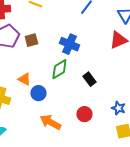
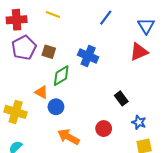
brown square: (31, 40) -> (49, 52), turned 32
green diamond: (59, 69) -> (61, 76), moved
black rectangle: (89, 79) -> (121, 98), moved

